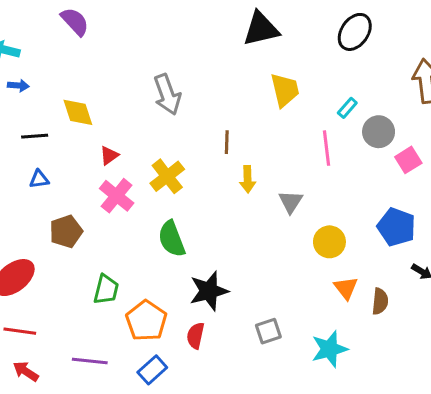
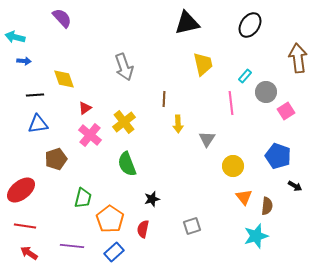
blue triangle: (39, 179) -> (38, 124), size x1.5
black star: (209, 291) -> (152, 199), size x0.6
cyan star: (329, 349) -> (256, 236), moved

